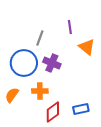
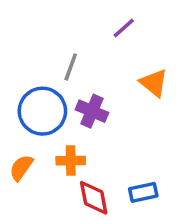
purple line: (70, 27) -> (124, 28), moved, turned 56
red diamond: (53, 112) -> (94, 198), turned -65

